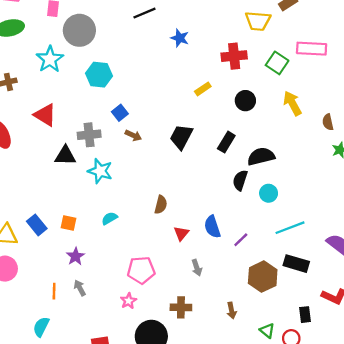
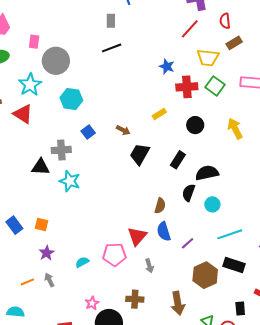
blue star: (180, 38) -> (167, 66), moved
green square: (277, 63) -> (215, 86), moved
red triangle: (45, 115) -> (23, 114), moved
brown arrow: (133, 135) -> (123, 130), moved
brown semicircle: (161, 205) -> (160, 206), moved
cyan semicircle: (109, 218) -> (82, 262), moved
red triangle: (181, 233) -> (137, 236), size x1.5
pink pentagon: (141, 270) -> (114, 255), moved
orange line: (54, 291) -> (27, 282), turned 64
pink star: (129, 301) -> (92, 303), moved
brown arrow: (232, 311) -> (178, 303), size x1.6
cyan semicircle: (41, 327) -> (15, 312), turned 66

